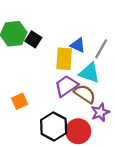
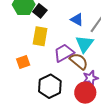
yellow rectangle: (64, 59) -> (40, 36), moved
cyan triangle: (89, 73) -> (84, 44), turned 42
red circle: (78, 131) -> (85, 93), moved

